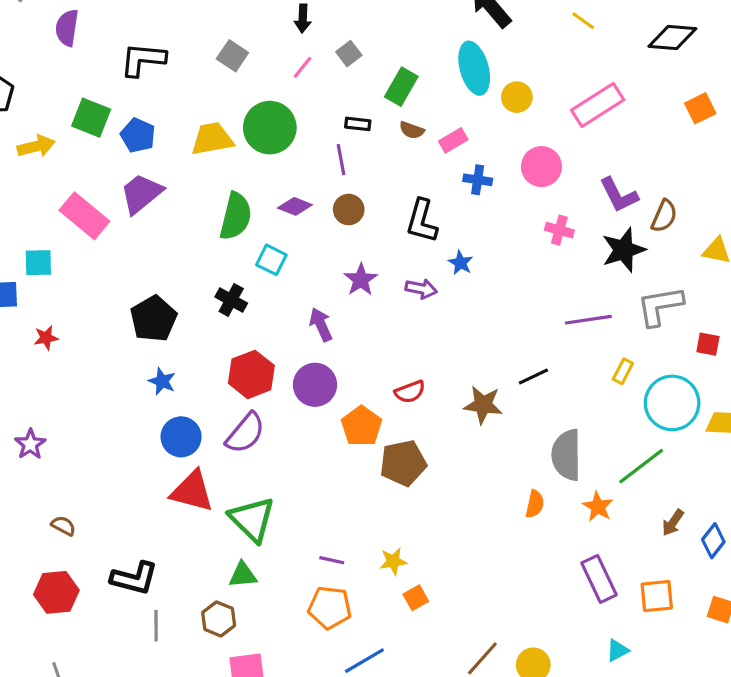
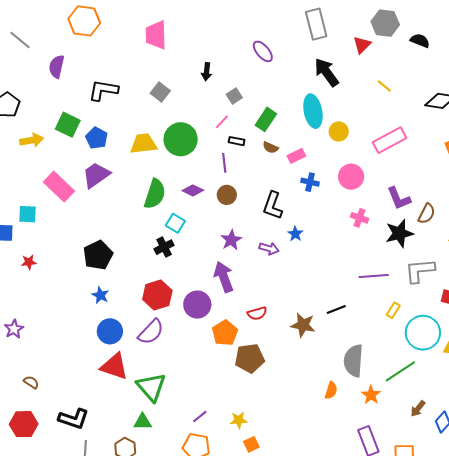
pink line: (302, 67) -> (222, 122), moved
black cross: (231, 300) -> (164, 247), moved, turned 30
purple arrow: (321, 325) -> (224, 277), moved, size x1.4
purple line: (332, 560) -> (200, 417), turned -56

